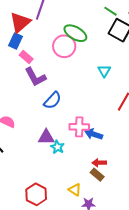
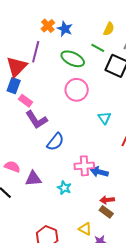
green line: (110, 11) -> (98, 48), moved
green ellipse: (75, 33) -> (73, 59), moved
pink circle: (64, 46) -> (77, 90), moved
cyan triangle: (104, 71) -> (104, 118), moved
purple triangle: (46, 137) -> (33, 179), moved

